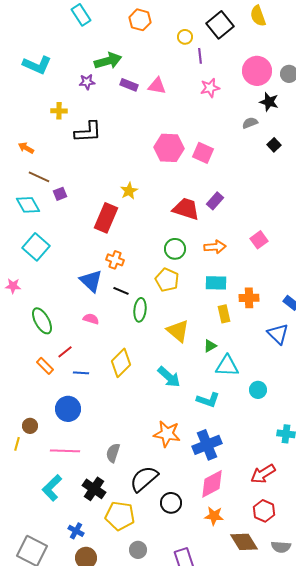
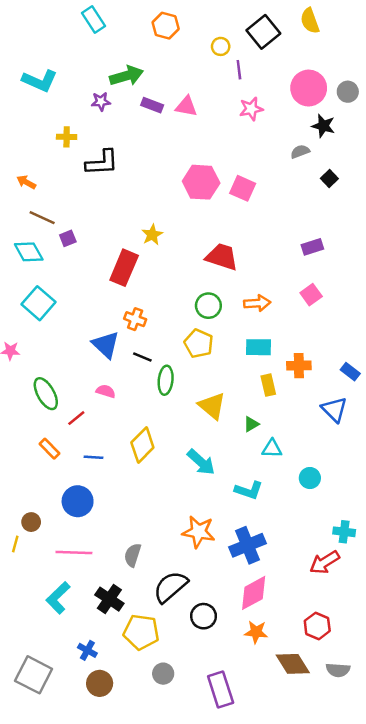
purple rectangle: (215, 201) -> (312, 247), moved, turned 30
red line: (65, 352) -> (76, 418), moved
cyan triangle: (227, 366) -> (272, 449), size x0.7
red arrow: (263, 474) -> (325, 562), moved

